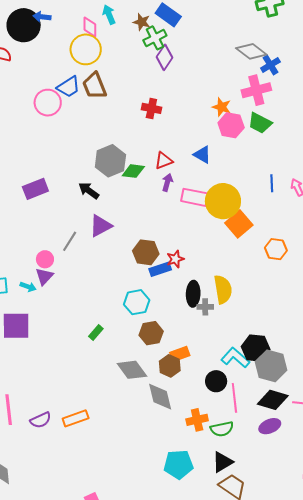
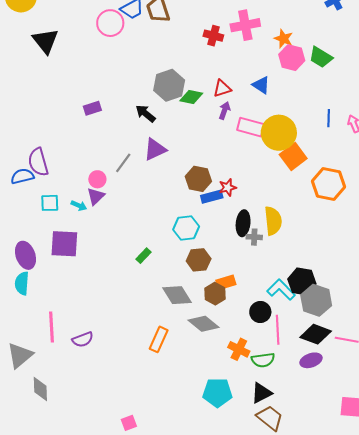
pink cross: (256, 90) -> (245, 25), moved
purple rectangle: (35, 189) -> (92, 108), size x0.7
orange hexagon: (276, 249) -> (329, 184), size x1.5
gray diamond: (160, 397) -> (203, 324), turned -40
orange rectangle: (76, 418) -> (159, 339), moved, turned -50
orange cross: (197, 420) -> (239, 349), turned 35

